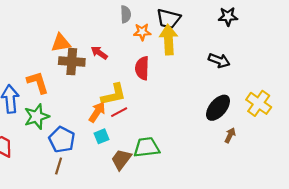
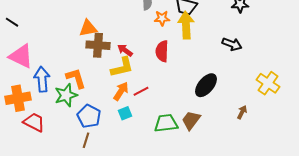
red arrow: (99, 53) -> (125, 50), moved
orange L-shape: (38, 82) -> (76, 78), moved
yellow L-shape: (114, 95) -> (122, 67), moved
black ellipse: (218, 108) -> (206, 85), moved
brown trapezoid: (121, 159) -> (191, 120), moved

